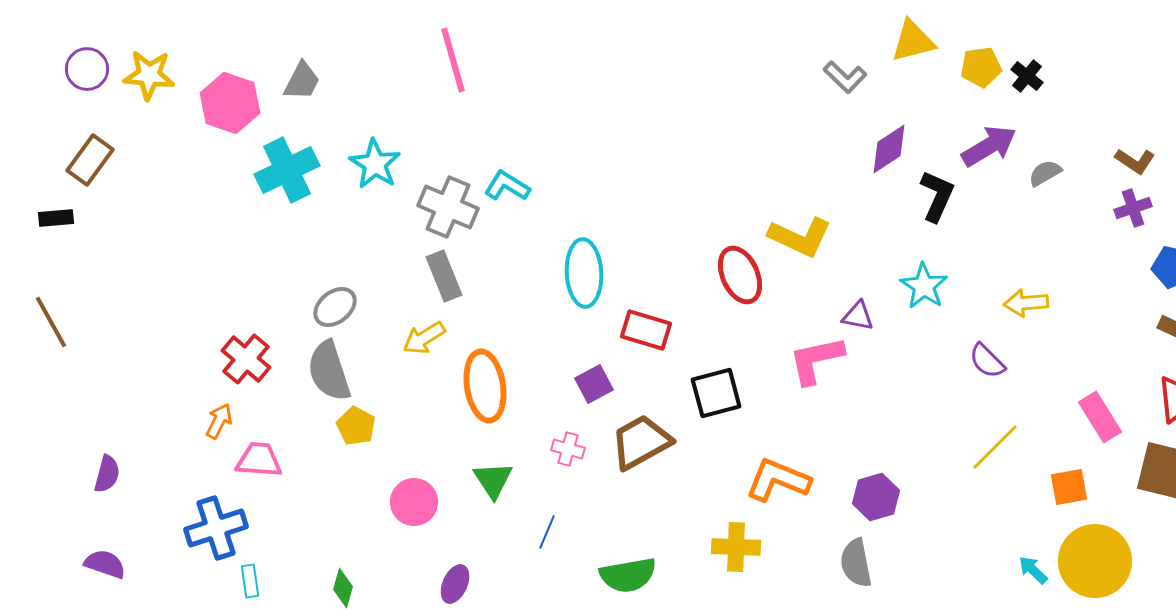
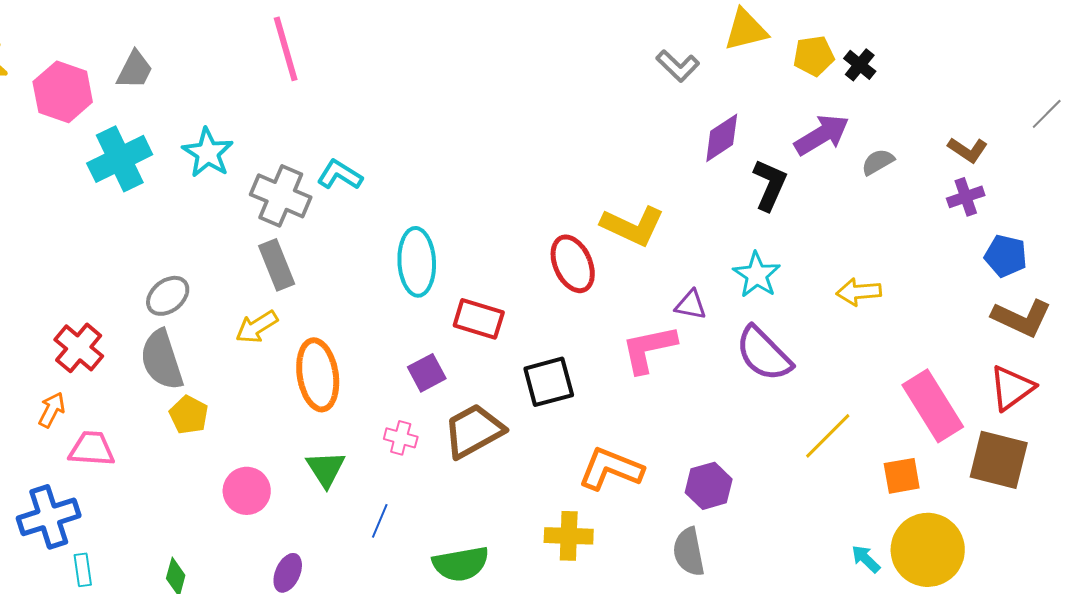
purple semicircle: (987, 361) -> (764, 354), moved, size x1.6
pink rectangle: (1100, 417) -> (933, 406), size x1.4

